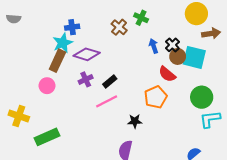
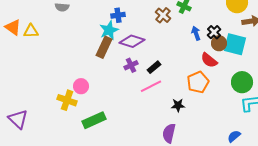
pink circle: (47, 86) -> (81, 86), moved

